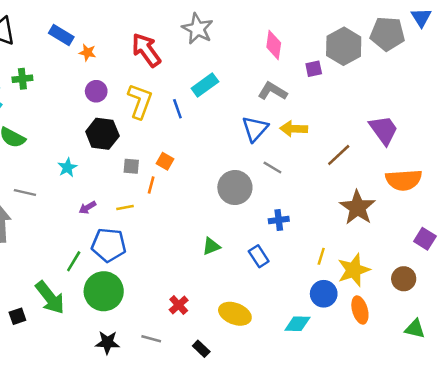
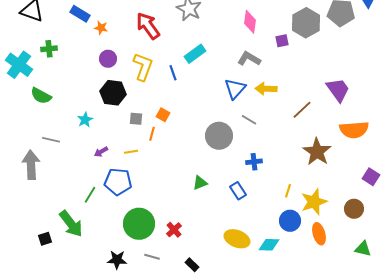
green circle: (104, 291) -> (139, 224), moved
yellow ellipse: (235, 314) -> (237, 239), moved

